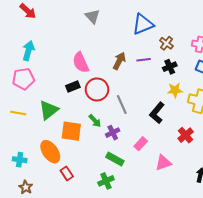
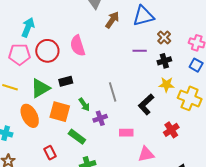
brown arrow: (119, 61) -> (112, 20), moved
black rectangle: (73, 87) -> (66, 81), moved
red circle: (97, 89) -> (47, 51), moved
pink rectangle: (141, 144) -> (126, 133), turned 40
orange ellipse: (50, 152) -> (30, 116), moved
green rectangle: (115, 159) -> (77, 137), moved

